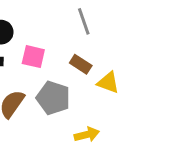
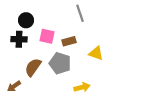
brown rectangle: (81, 64) -> (69, 41), moved, turned -48

